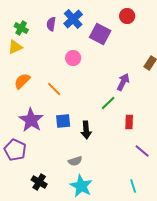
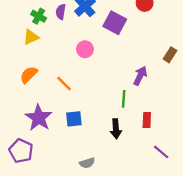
green cross: (21, 28) -> (39, 16), moved
yellow triangle: (15, 47) -> (31, 37), moved
green line: (108, 103) -> (124, 99), turned -42
black arrow: (86, 130) -> (116, 129), moved

